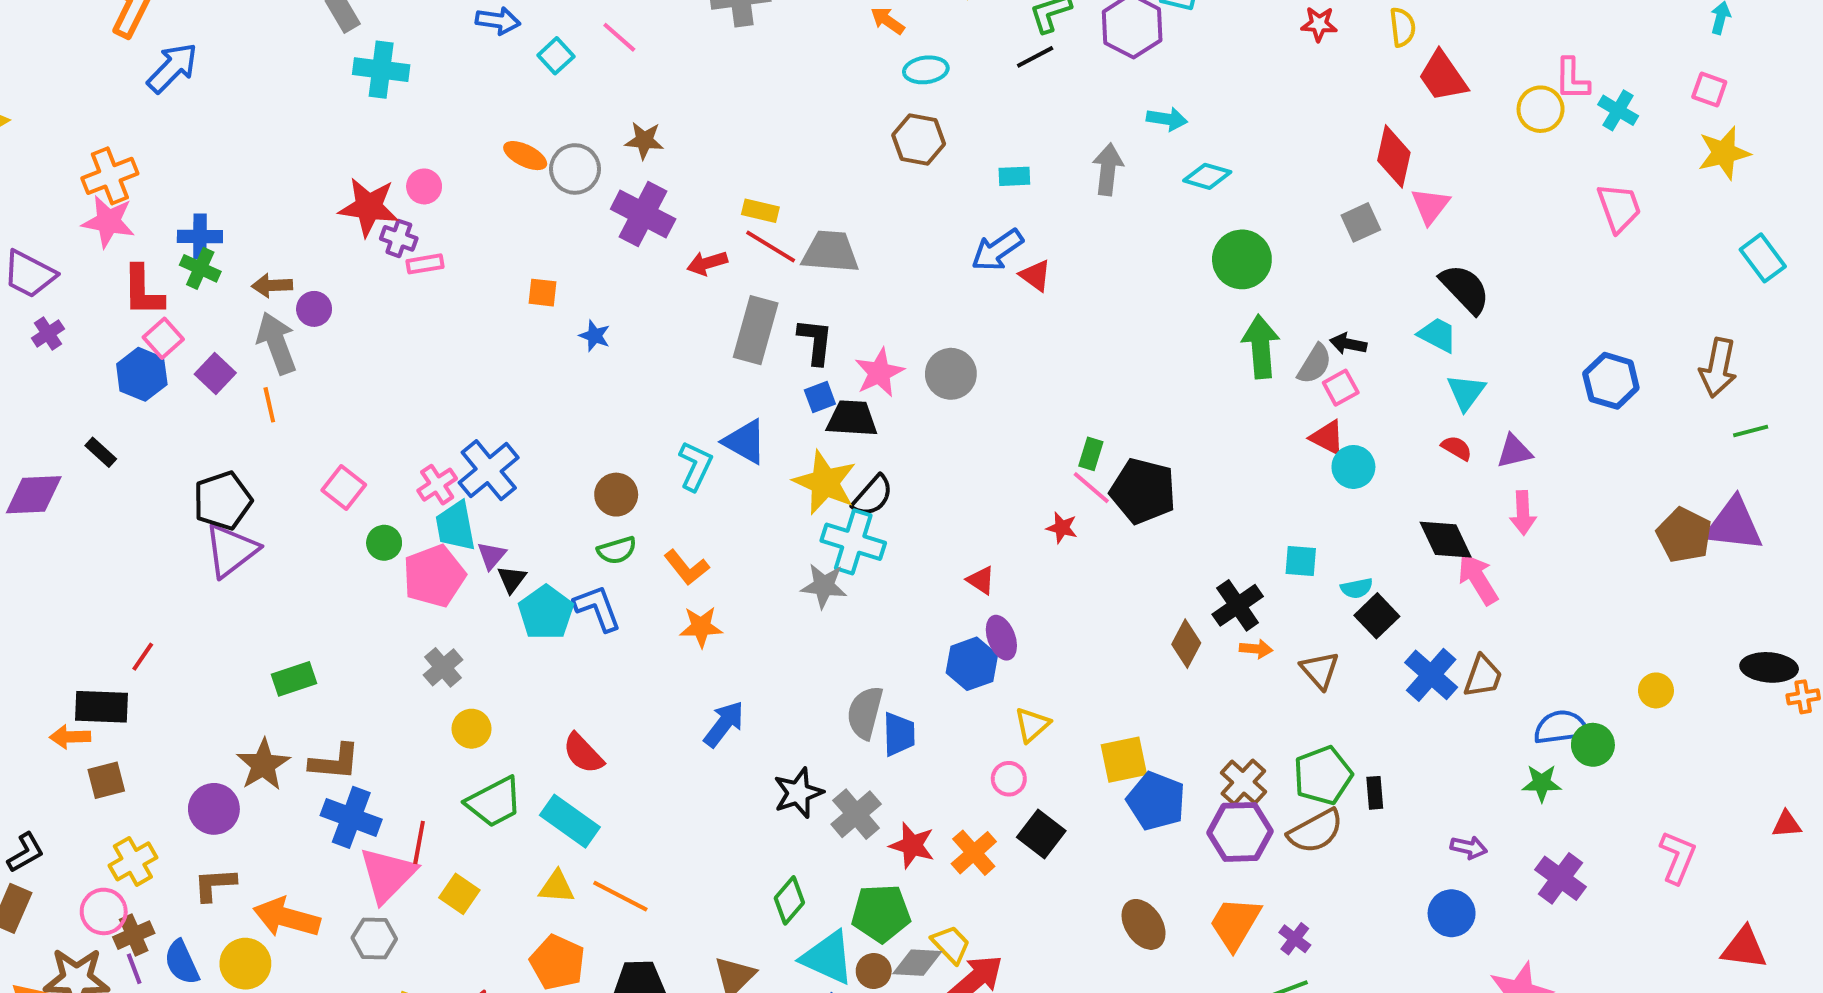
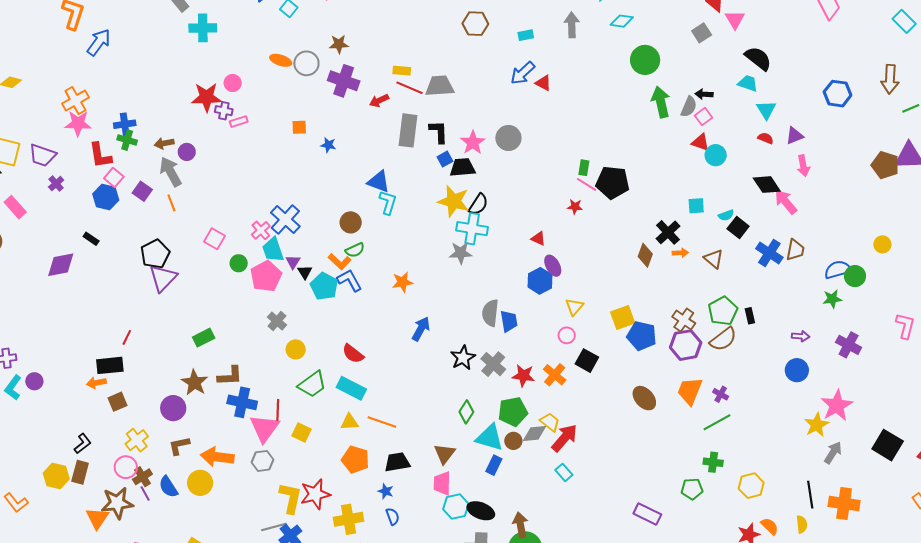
blue triangle: (745, 442) -> (379, 182), moved
orange L-shape: (687, 567) -> (340, 262), moved

